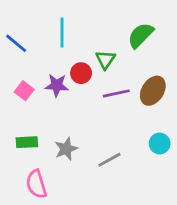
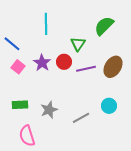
blue line: (16, 43) -> (12, 44), moved
red circle: (81, 73) -> (64, 62), moved
purple star: (57, 85) -> (42, 63), turned 30
cyan circle: (160, 144) -> (109, 106), moved

